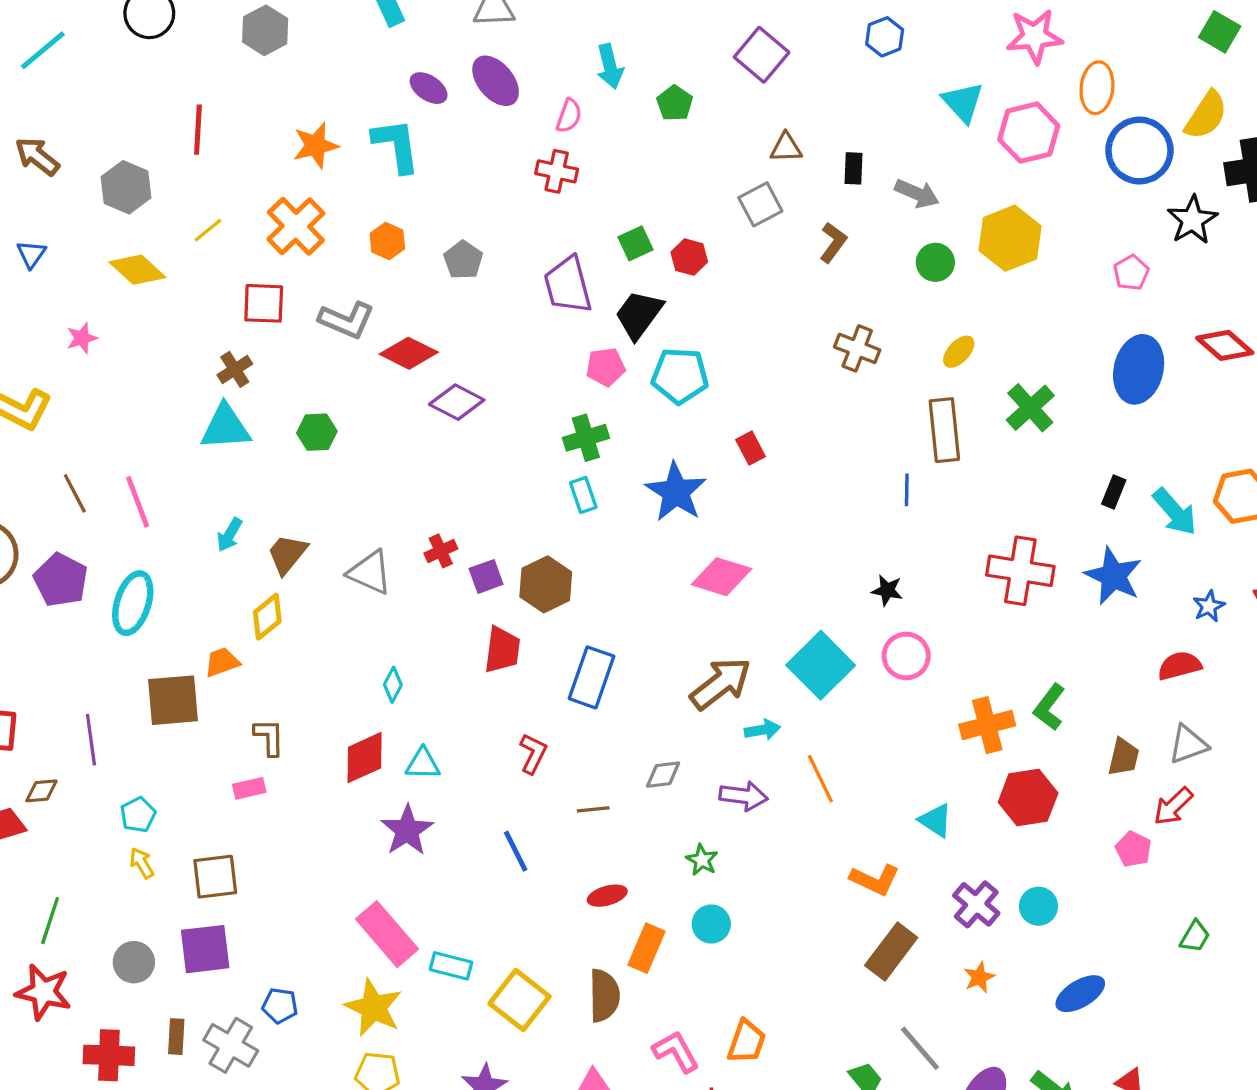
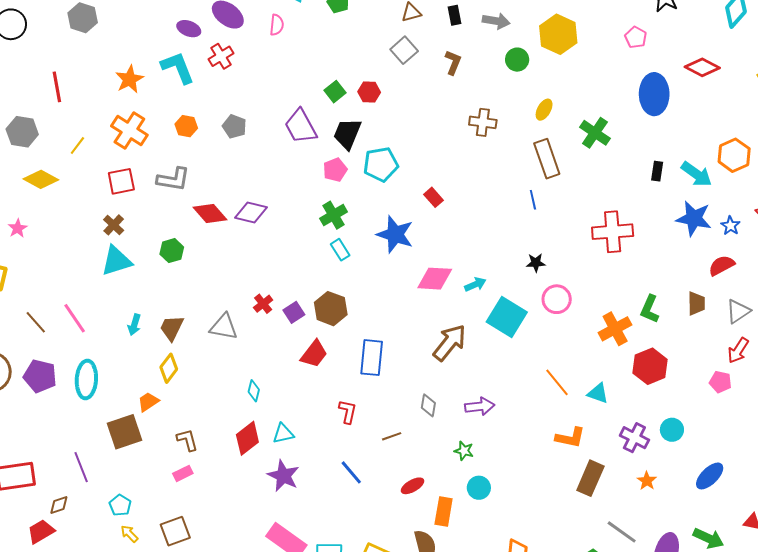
red cross: (557, 171) -> (221, 56), moved, turned -30
red diamond: (409, 353) -> (210, 214), moved, turned 36
blue star: (1113, 576) -> (694, 218), moved
red trapezoid: (502, 650) -> (314, 354), turned 44
cyan arrow: (762, 730) -> (475, 284), moved
brown trapezoid: (1124, 757) -> (696, 304), moved
gray diamond: (663, 775) -> (428, 405), turned -60
orange line: (820, 779) -> (557, 382), moved

